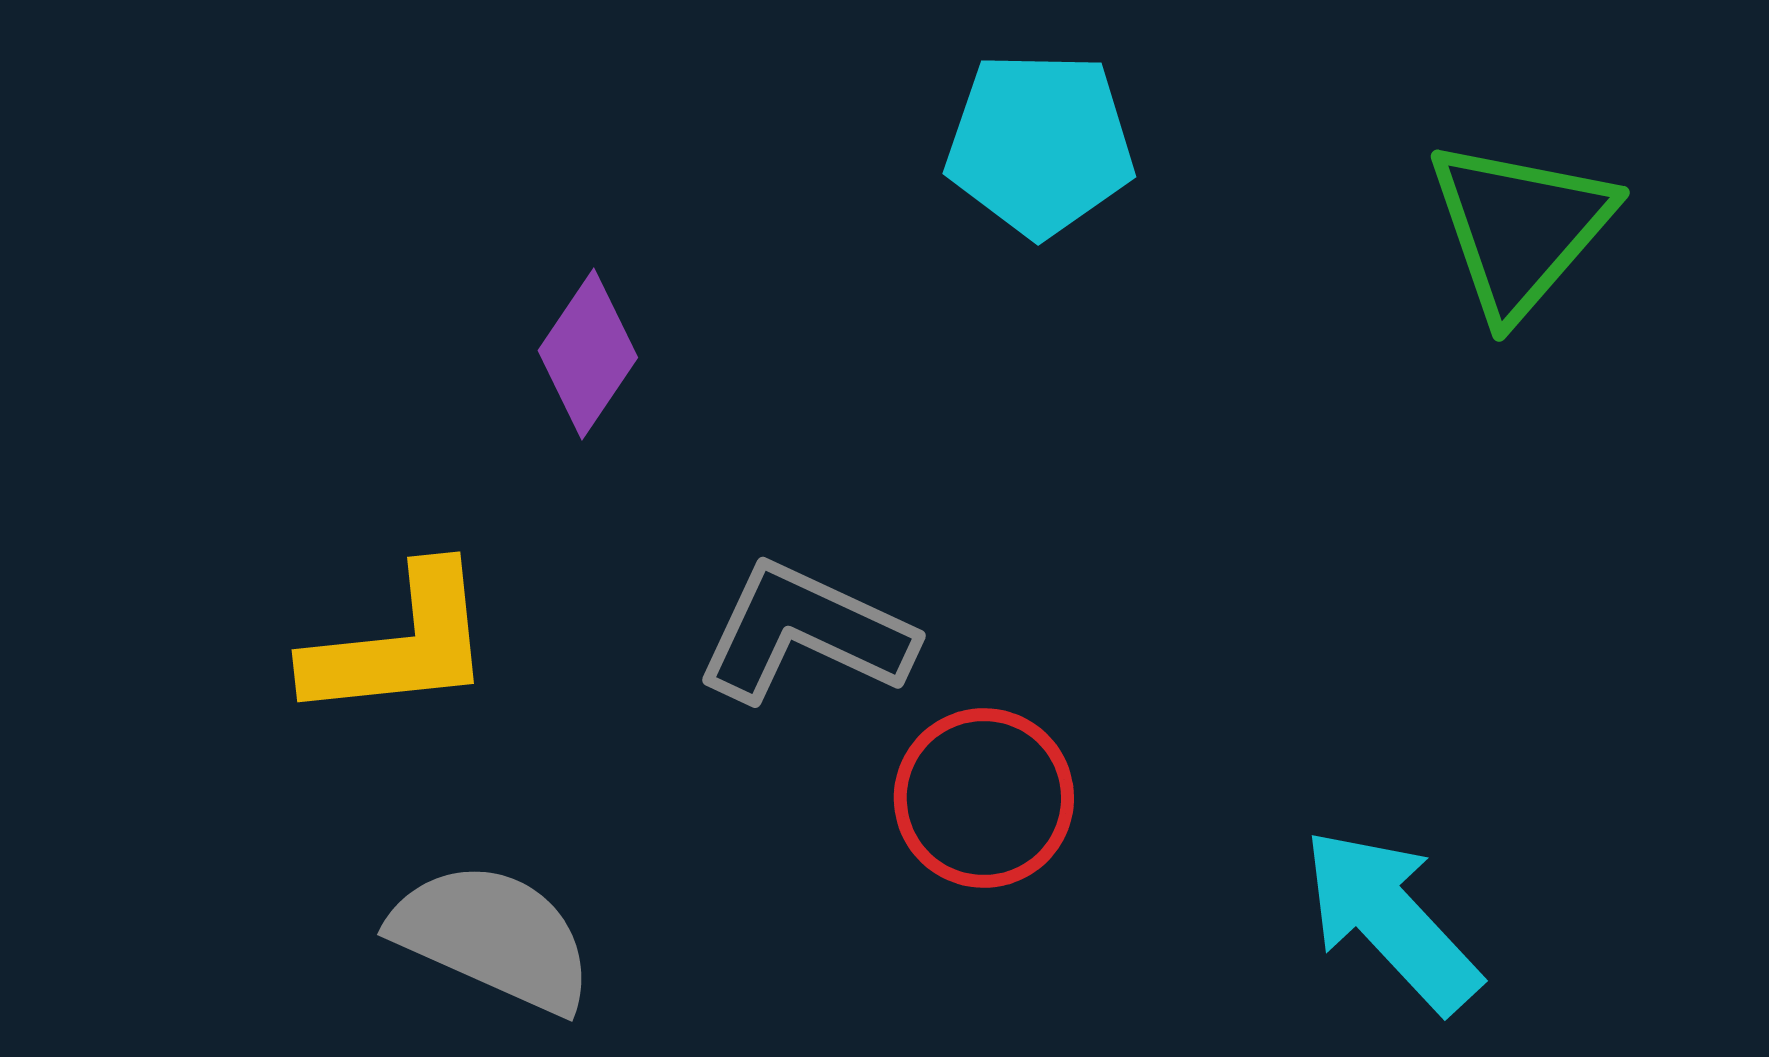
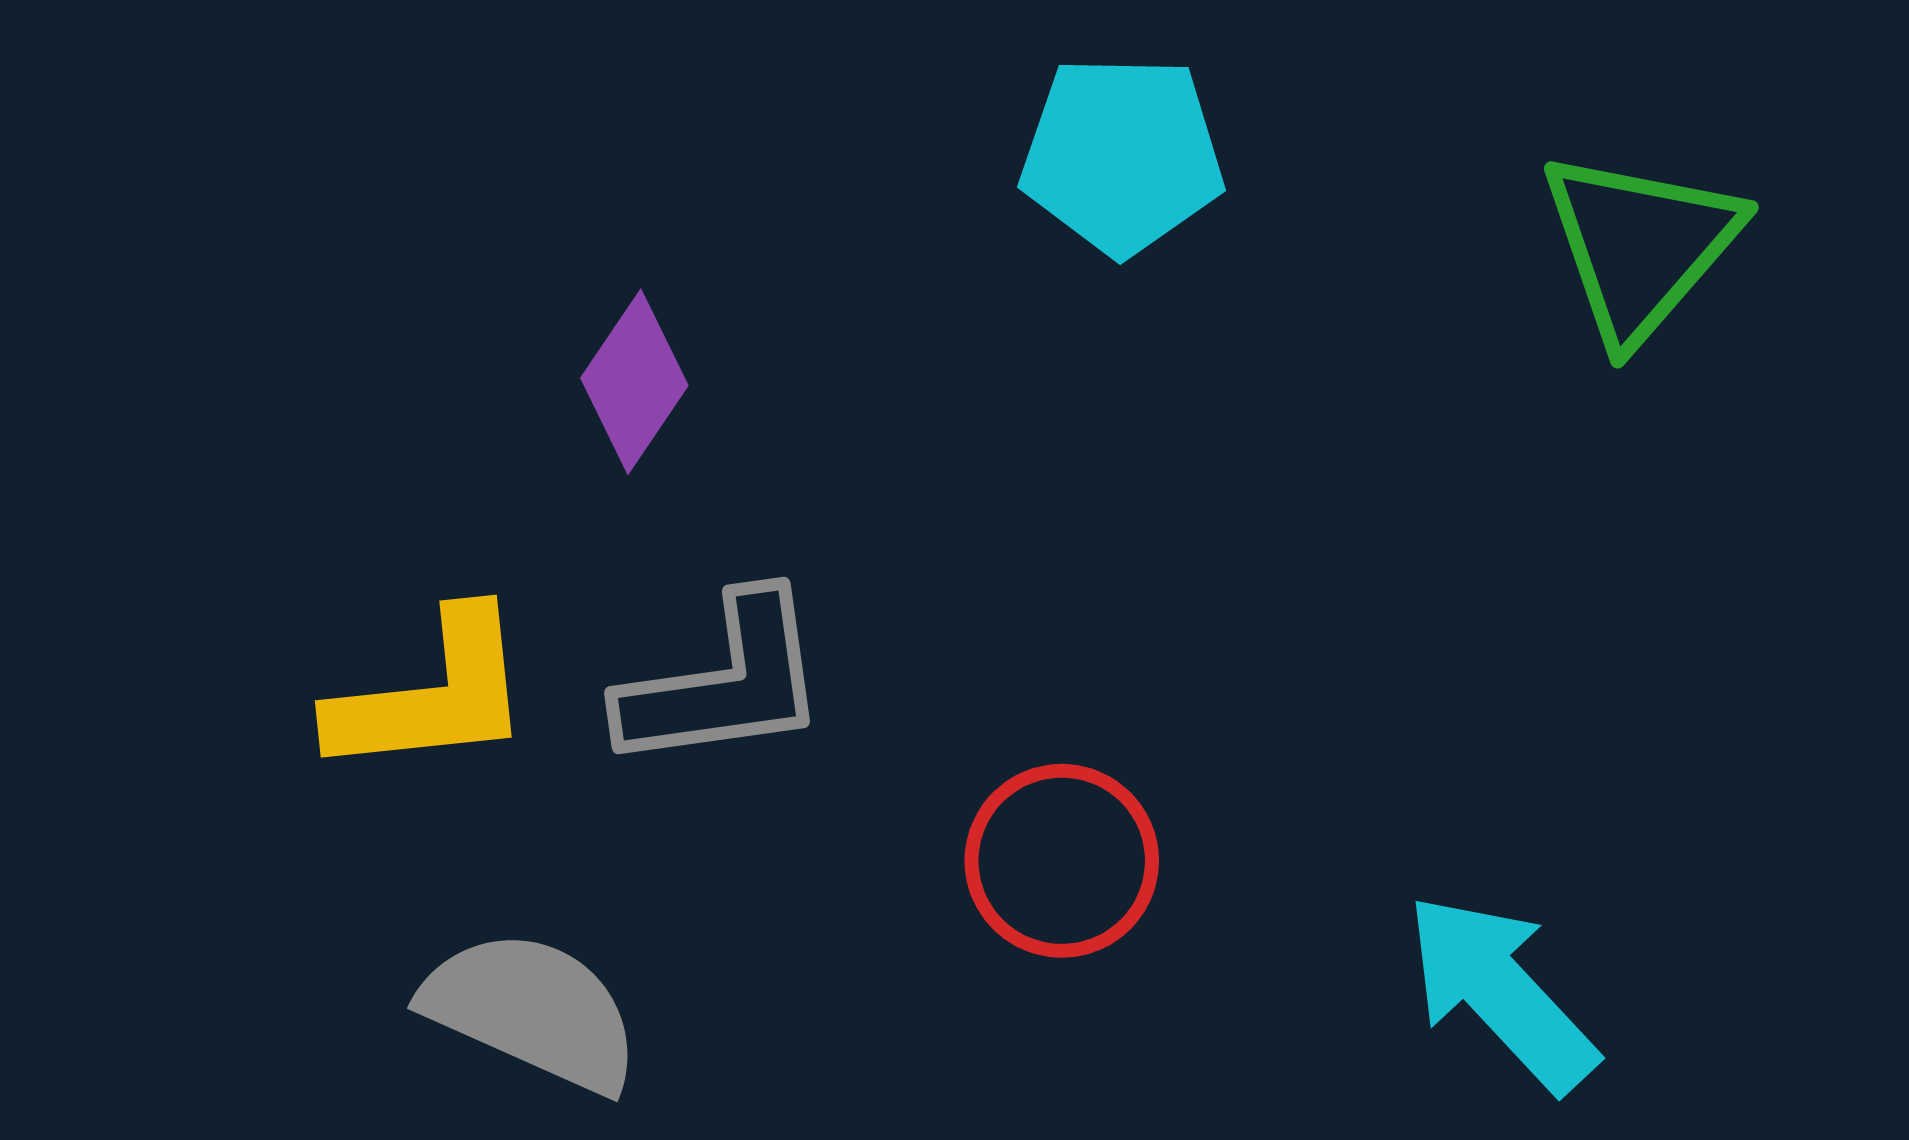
gray L-shape: (805, 633) -> (724, 683), moved, turned 147

